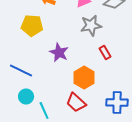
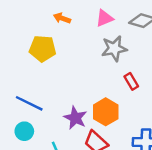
purple star: (59, 52) -> (75, 118), moved
cyan circle: (26, 96) -> (24, 131), moved

